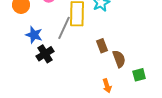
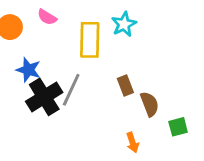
gray line: (64, 28) -> (71, 90), moved
black cross: (45, 54) -> (44, 97), size x1.4

